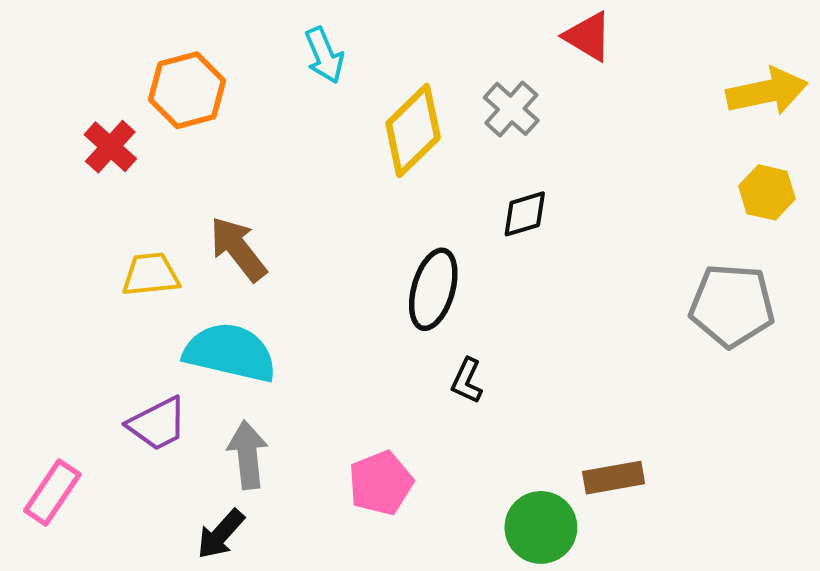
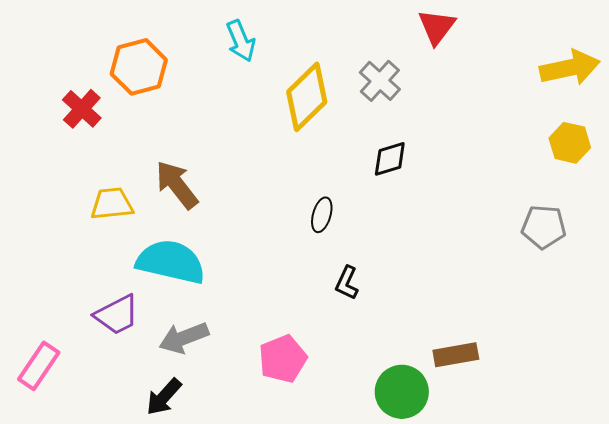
red triangle: (588, 36) -> (437, 27), turned 36
black ellipse: (433, 289) -> (322, 215), size x0.6
gray pentagon: (732, 305) -> (544, 227), size x0.7
gray arrow: (248, 455) -> (184, 338), turned -105

